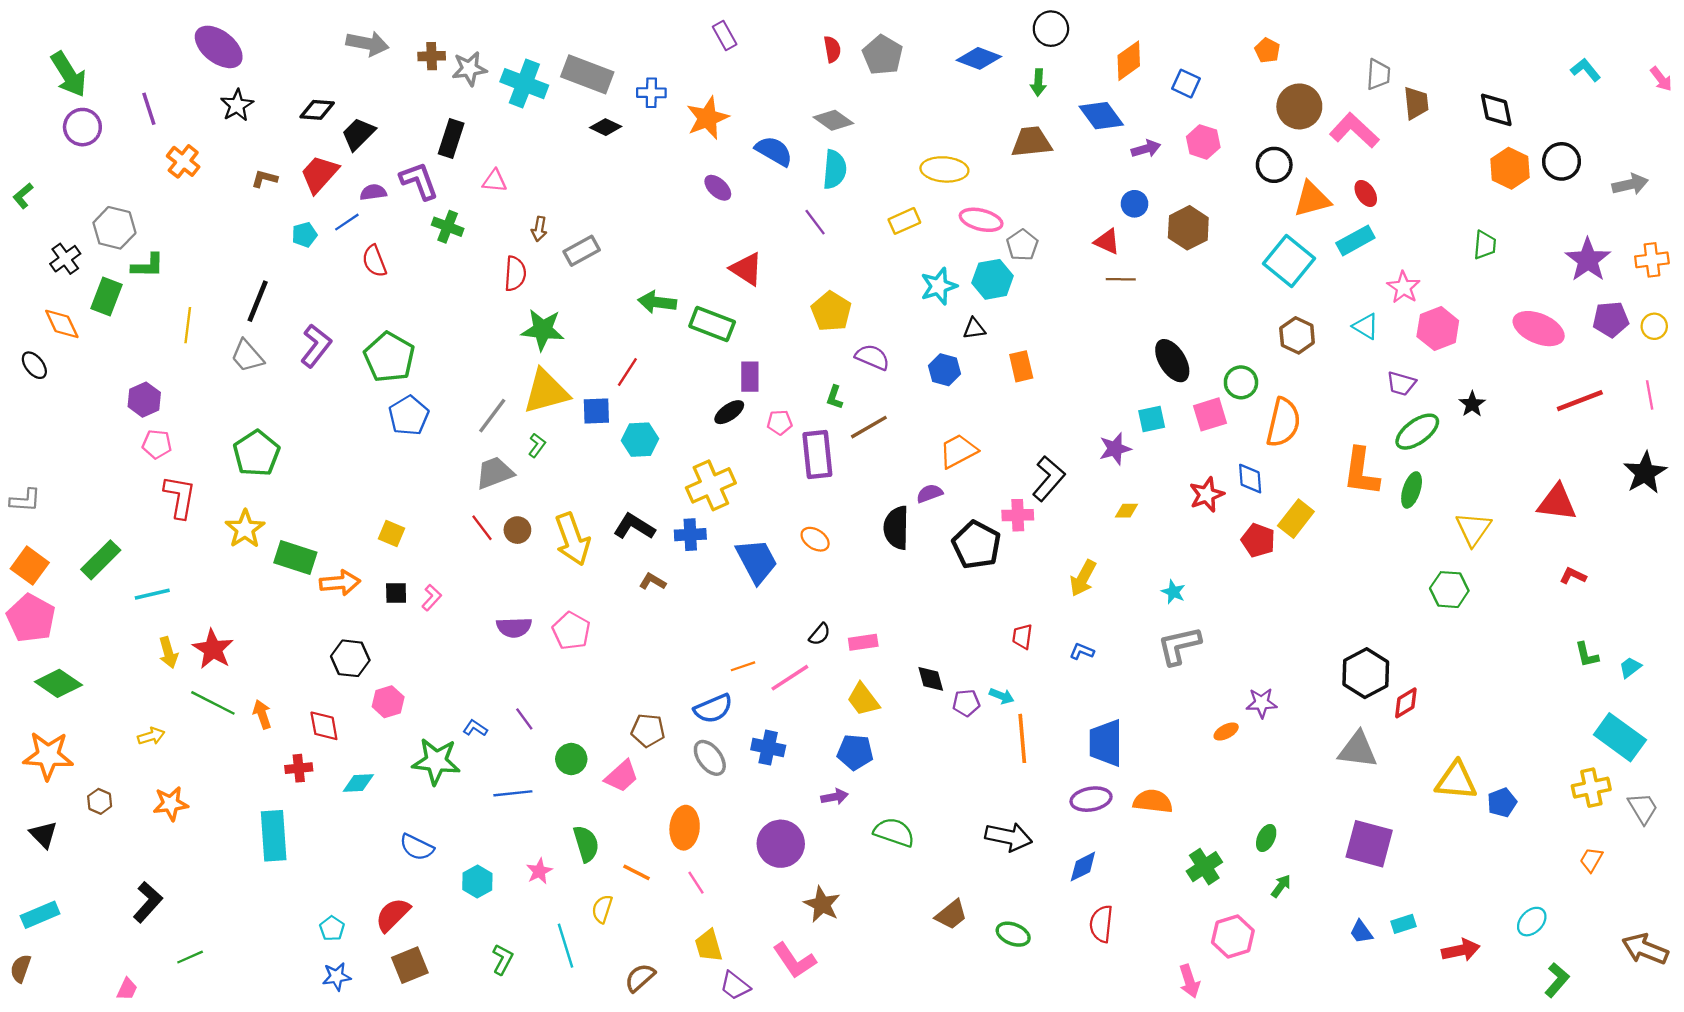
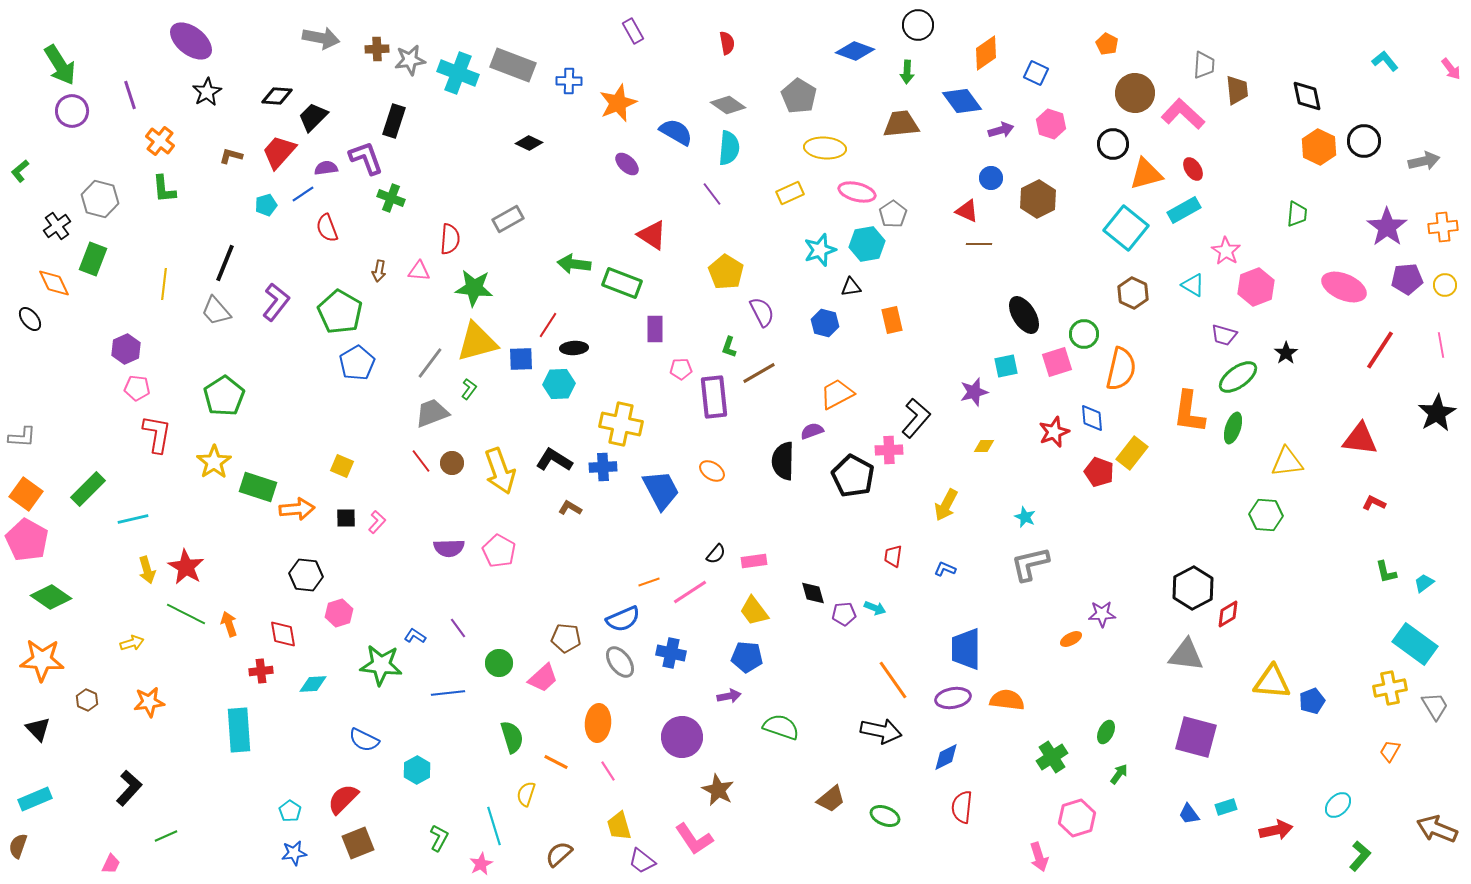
gray pentagon: (883, 55) -> (799, 96), moved
black diamond: (606, 127) -> (529, 143), moved
pink triangle: (495, 181) -> (419, 271), moved
brown arrow: (539, 229) -> (379, 271), moved
green L-shape: (148, 266) -> (164, 189), moved, turned 84
purple semicircle: (872, 357) -> (762, 312), turned 40
red line: (1580, 401) -> (1380, 350), turned -36
black ellipse: (729, 412) -> (574, 348), moved, turned 32
yellow cross: (711, 485) -> (621, 424), turned 36
yellow triangle: (1473, 529) -> (1287, 462), turned 48
orange line: (1022, 738) -> (893, 680), moved, turned -30
pink star: (539, 871) -> (481, 864), moved

